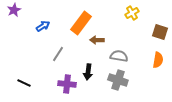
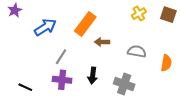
blue arrow: (43, 26) -> (45, 27), size x1.5
brown square: (160, 32) -> (168, 15), moved
gray semicircle: (119, 56) -> (137, 51), moved
purple cross: (67, 84) -> (62, 80), moved

